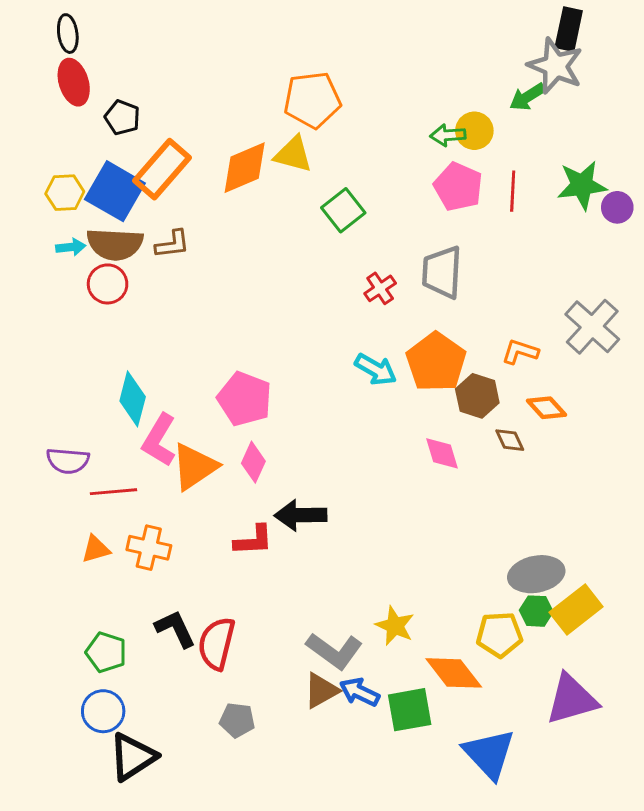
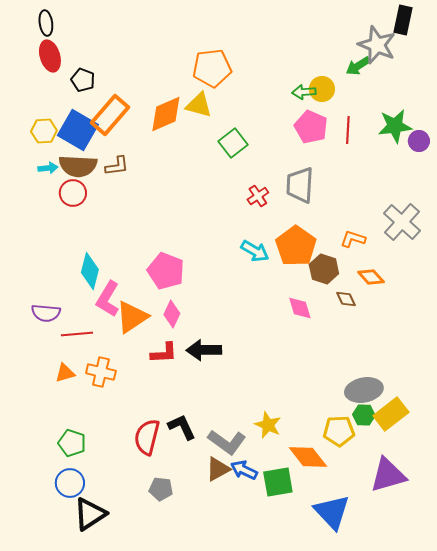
black rectangle: (569, 29) -> (403, 20), moved
red L-shape: (253, 540) -> (164, 353), moved
black L-shape: (175, 629) -> (182, 427), moved

